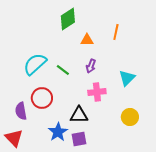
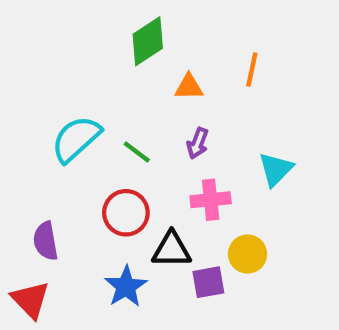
red circle: (42, 98) -> (126, 213), moved
yellow circle: (130, 117) -> (248, 254), moved
purple square: (79, 139) -> (208, 282), moved

